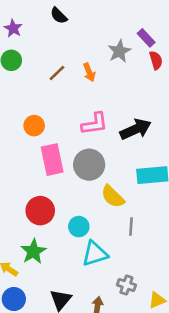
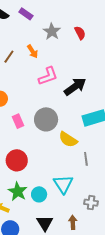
purple rectangle: (146, 38) -> (26, 14), moved
pink L-shape: (95, 124) -> (48, 76), moved
pink rectangle: (52, 160) -> (18, 121), size x0.6
cyan circle: (79, 227) -> (39, 194), moved
cyan triangle: (95, 254) -> (63, 184), turned -35

